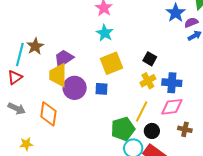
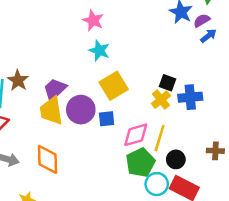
black square: (150, 59) -> (168, 83), moved
purple circle: (75, 88) -> (81, 110), moved
pink diamond: (172, 107) -> (136, 135), moved

